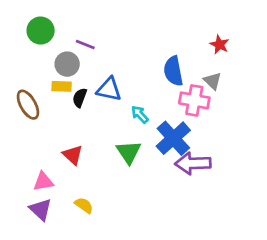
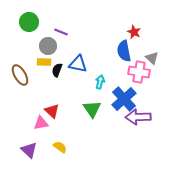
red star: (219, 45) -> (134, 32), moved
cyan arrow: (140, 114) -> (100, 82), turned 56
pink triangle: (43, 182) -> (41, 123), moved

